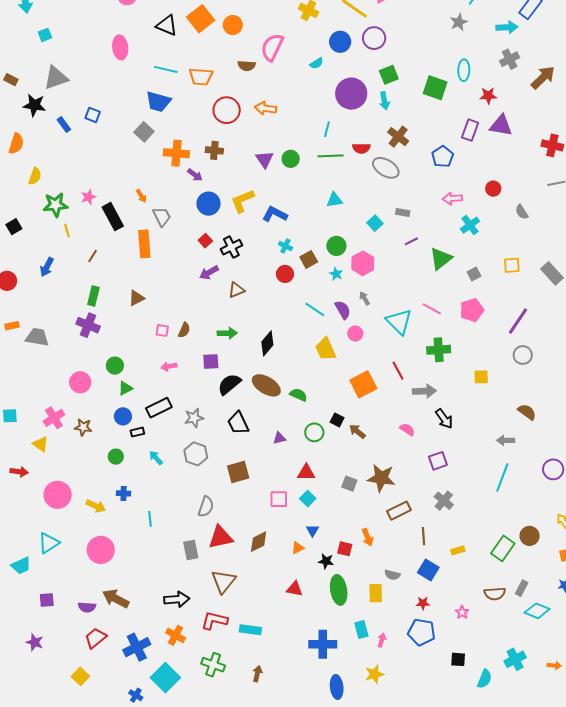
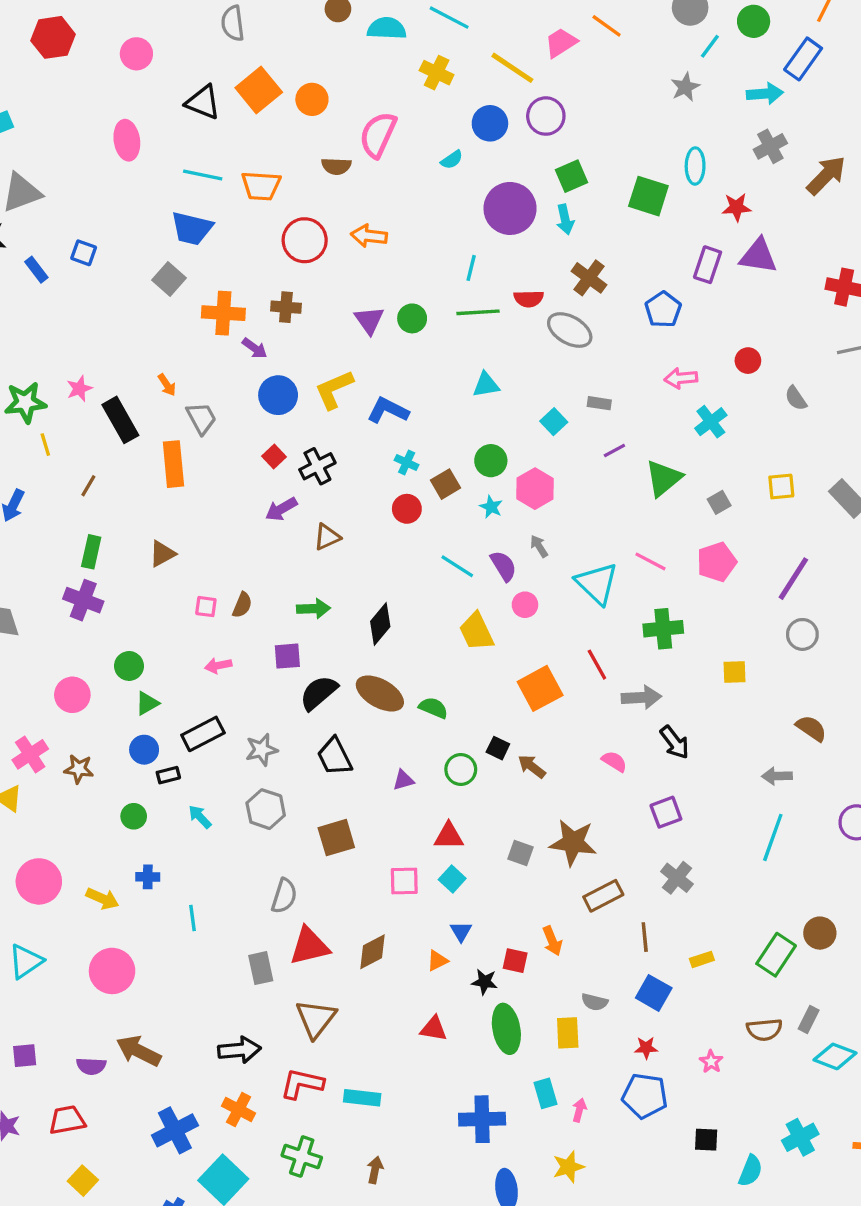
red trapezoid: (96, 638) -> (67, 1120), moved, turned 30

